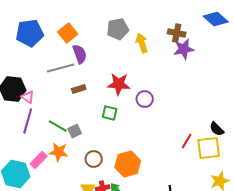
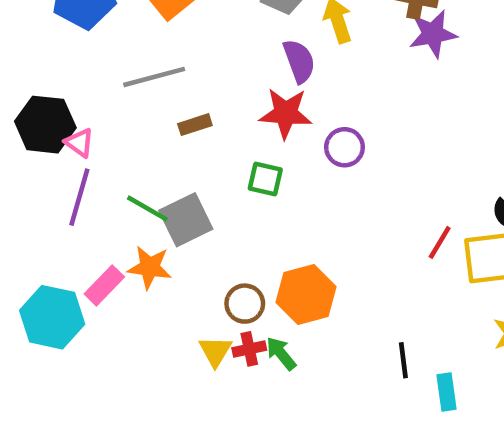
purple semicircle: (80, 54) -> (299, 61), moved
gray square: (75, 131) -> (186, 220), size x1.6
brown circle: (94, 159) -> (245, 304), moved

